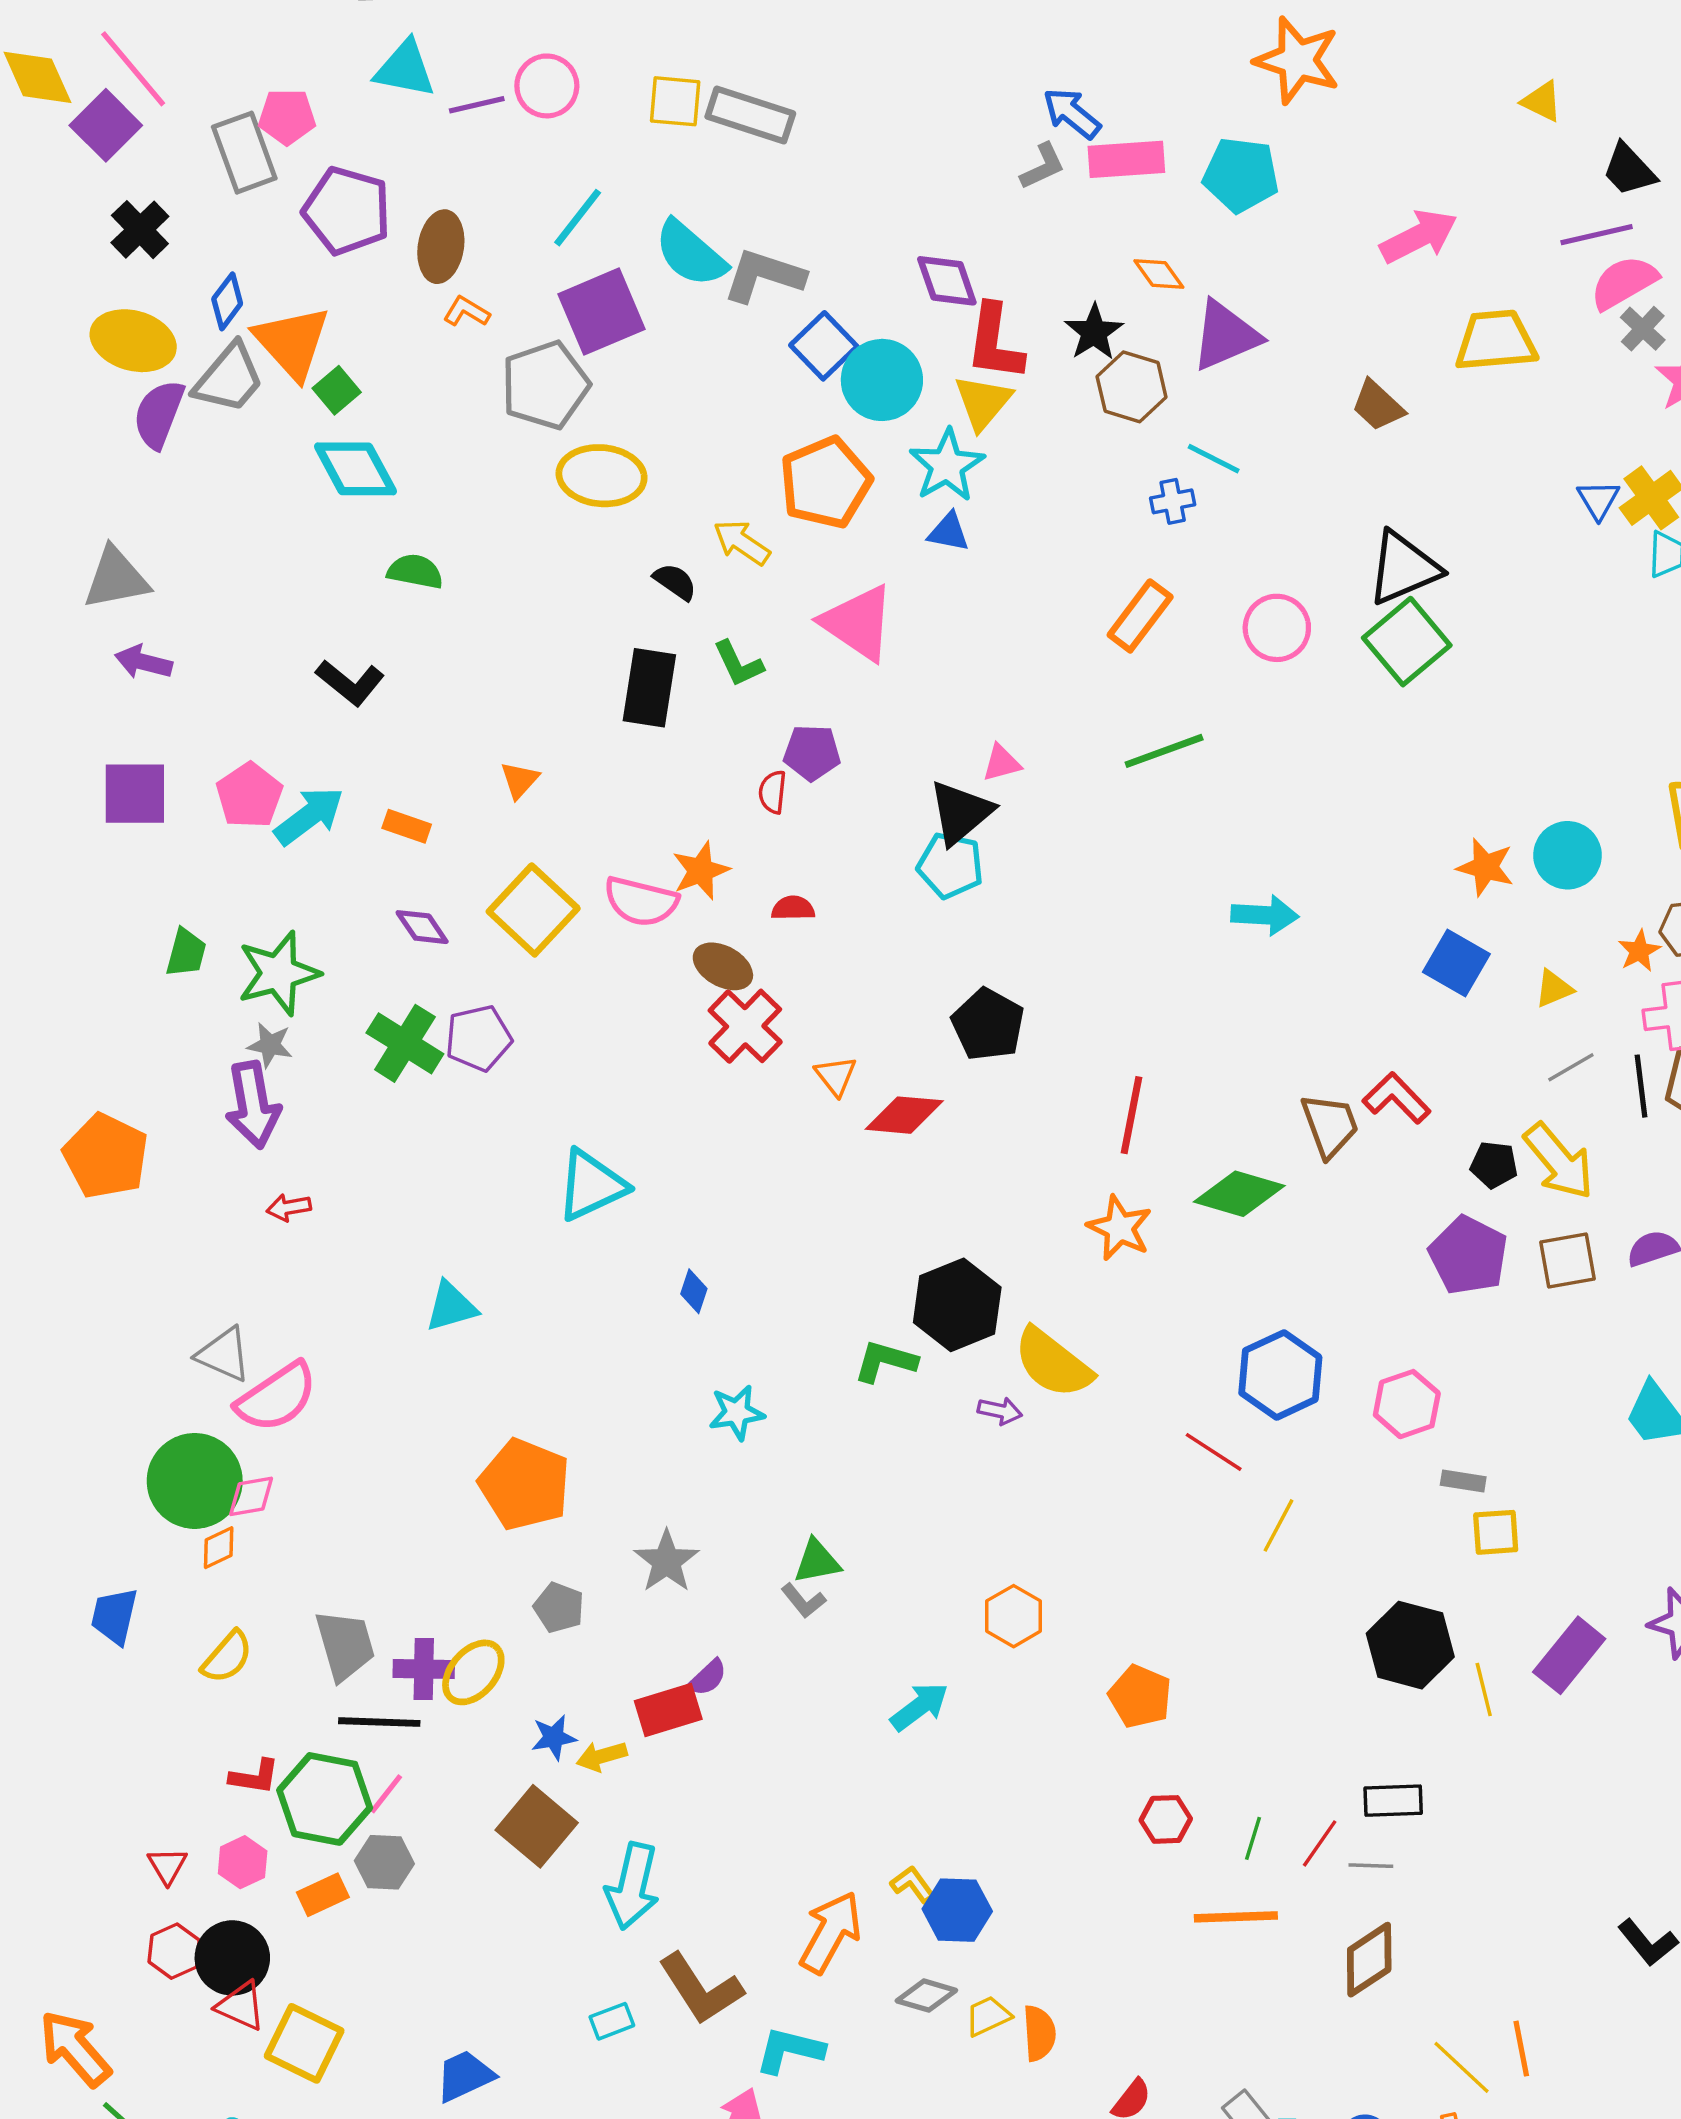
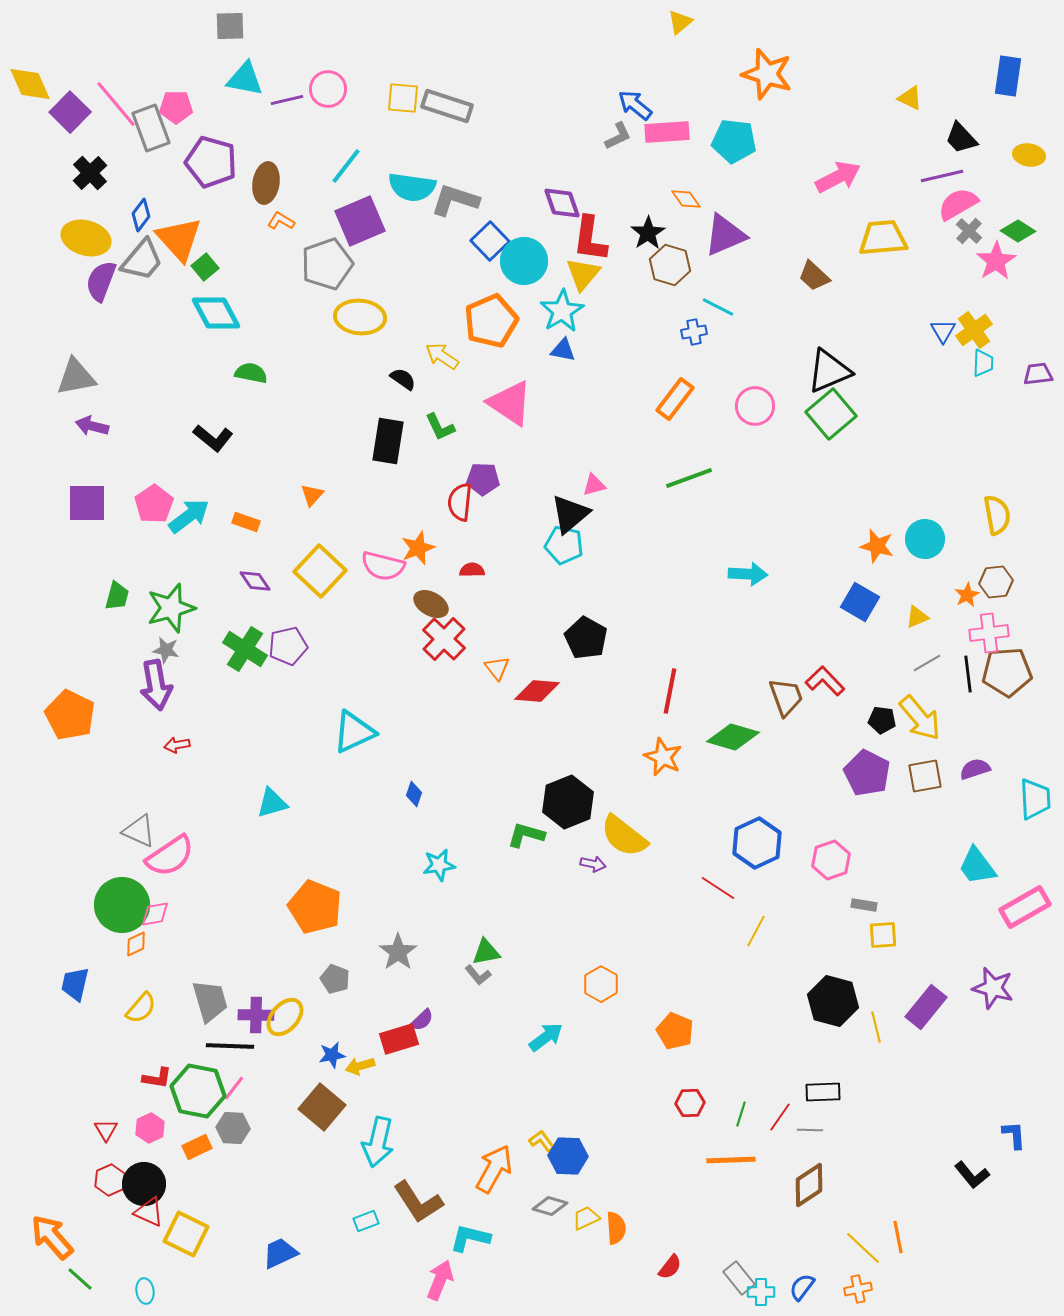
pink line: (133, 69) -> (116, 104), moved
cyan semicircle: (690, 253) -> (412, 187), turned -33
red semicircle: (773, 792) -> (460, 502), size x1.5

